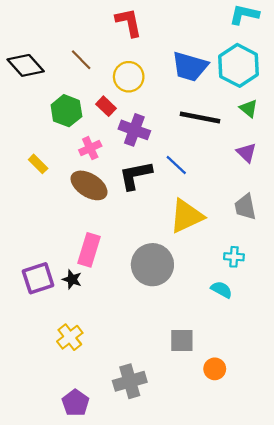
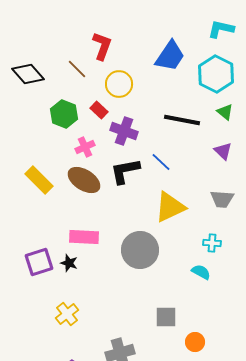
red L-shape: (129, 22) -> (102, 46), moved, turned 32
blue trapezoid: (190, 67) -> (170, 56), moved, turned -72
yellow rectangle: (38, 164) -> (39, 180), moved, size x1.6
gray trapezoid: (245, 207) -> (222, 199), turned -75
pink rectangle: (89, 250) -> (84, 237), turned 76

